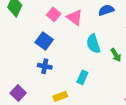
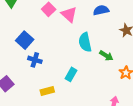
blue square: (44, 41) -> (25, 40), moved
green arrow: (116, 55) -> (106, 56), turned -32

